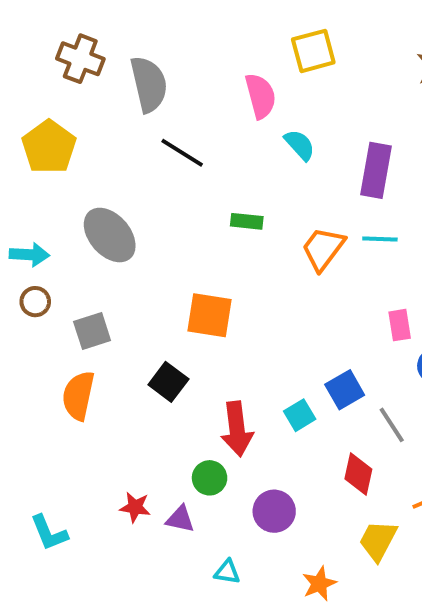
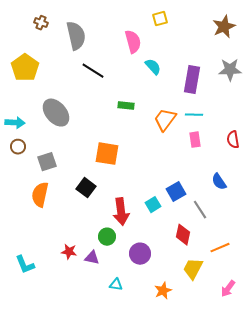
yellow square: (313, 51) -> (160, 19), size x0.7
brown cross: (80, 59) -> (41, 23), size x0.6
pink rectangle: (400, 325) -> (195, 140), moved

